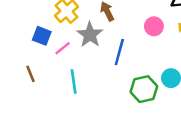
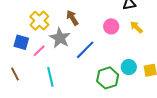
blue line: (119, 52) -> (85, 50), turned 35

